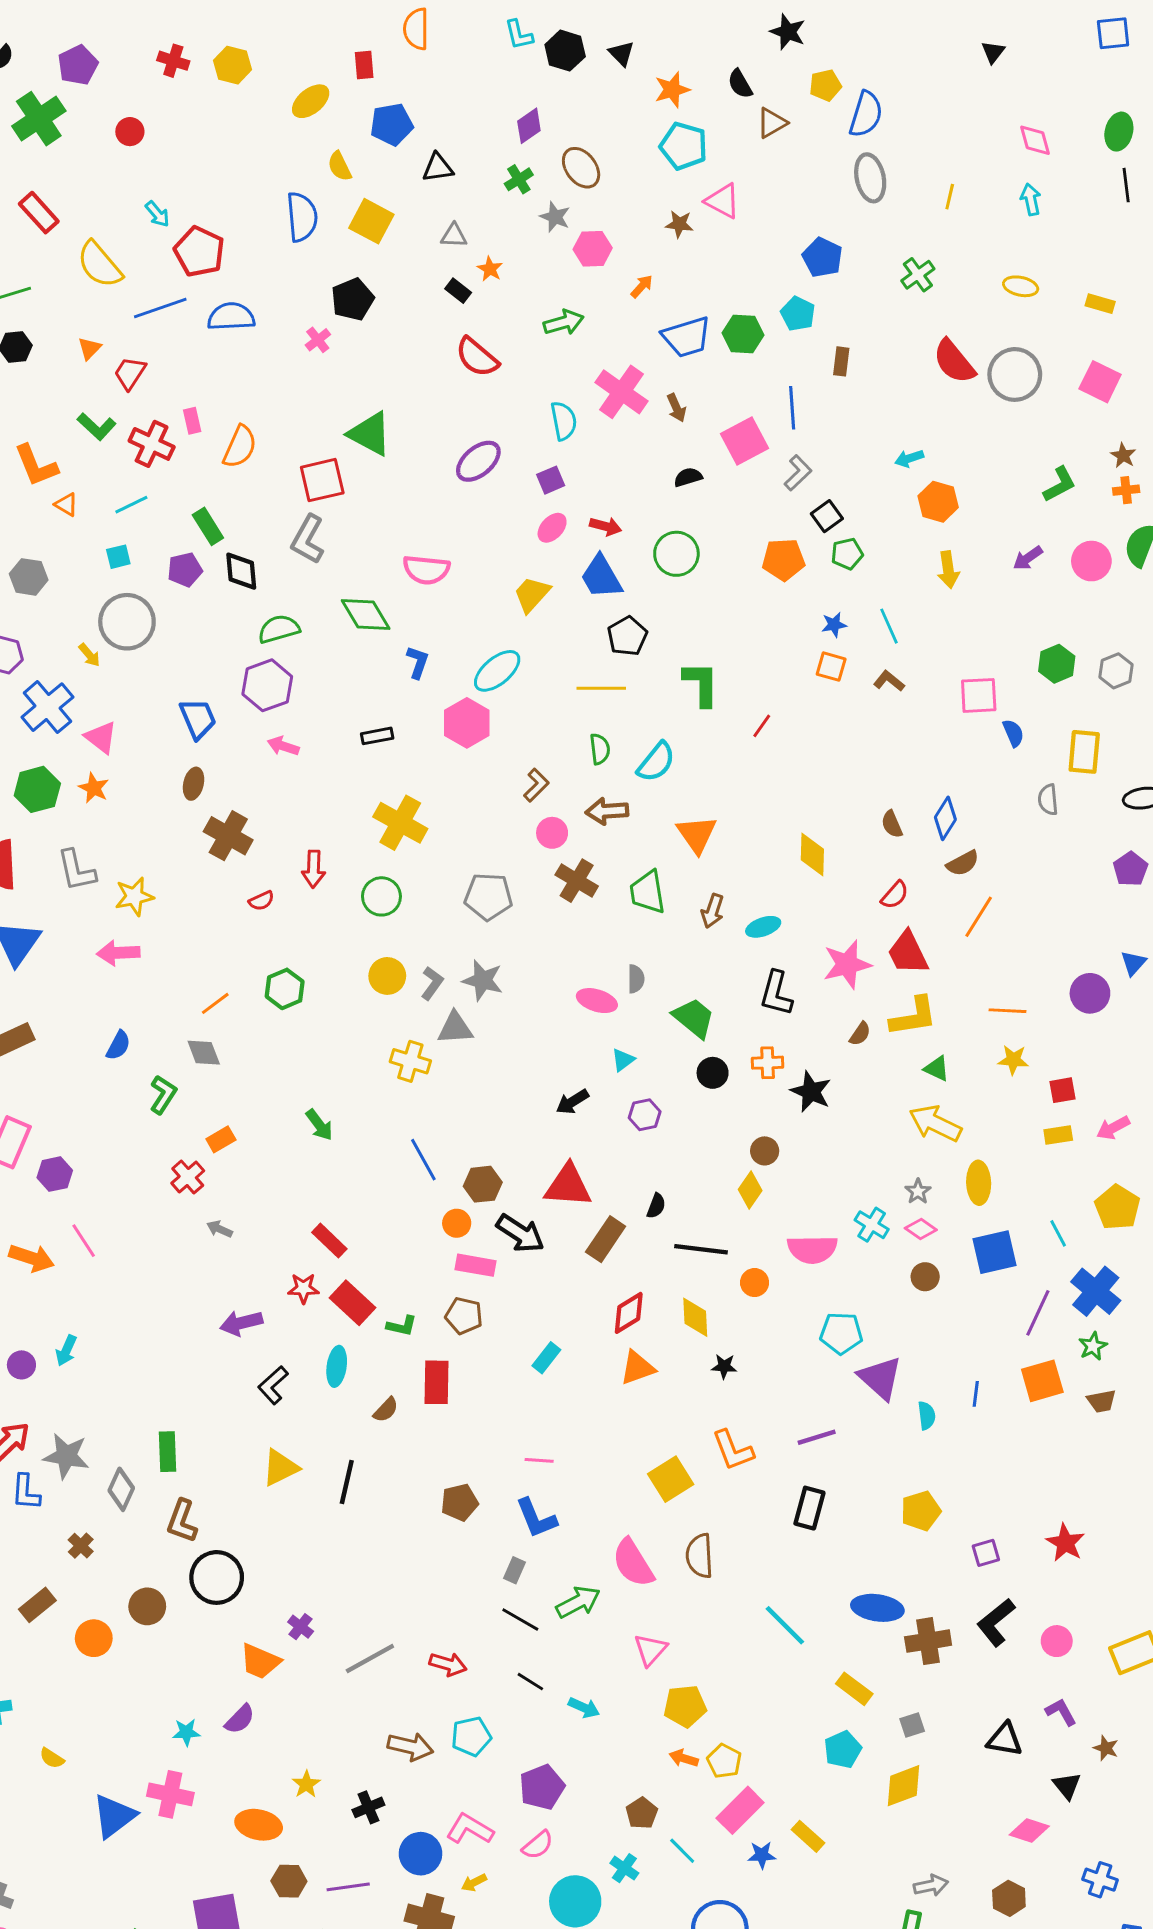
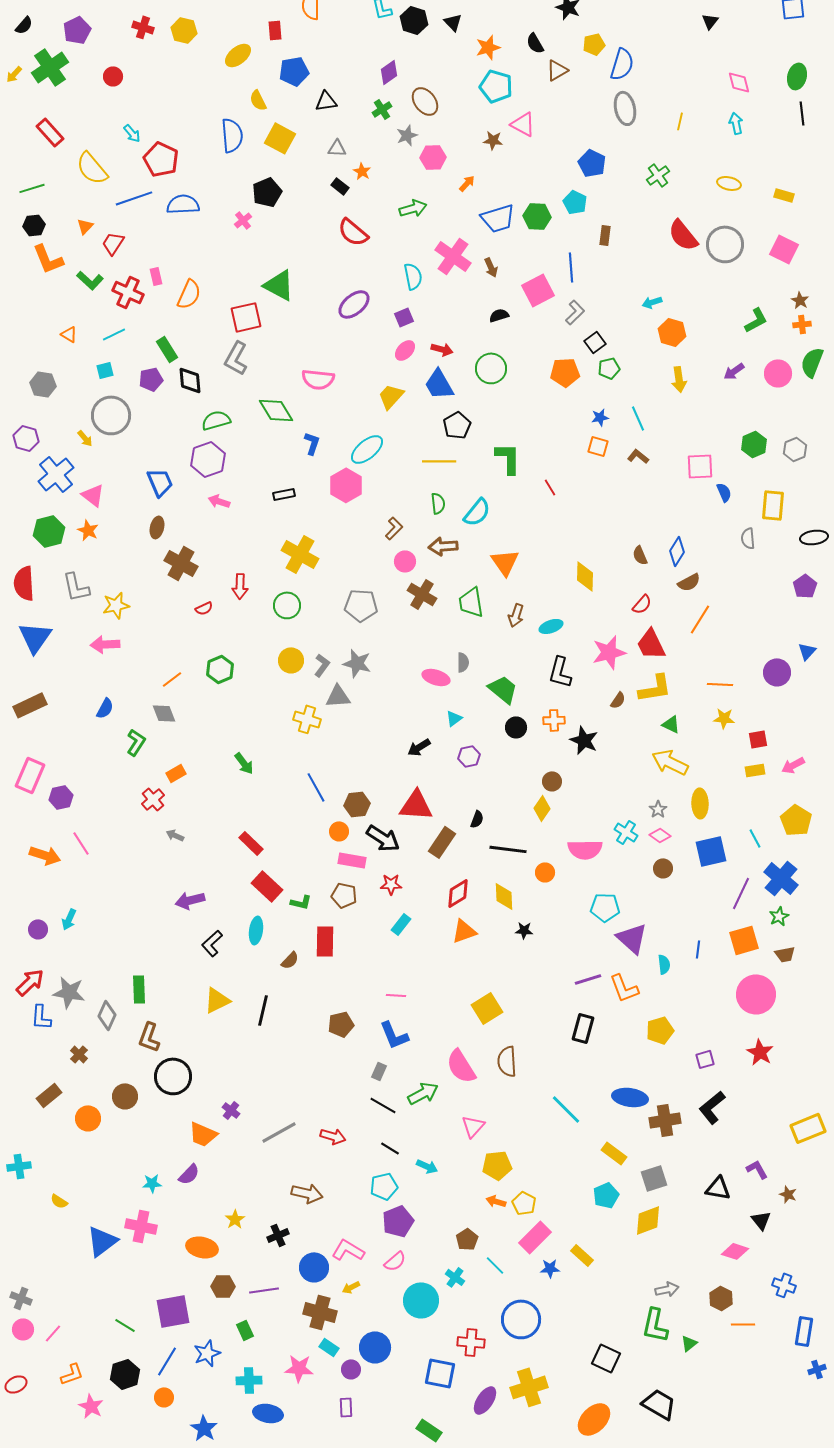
gray star: (555, 217) -> (407, 135), turned 30
orange L-shape: (36, 466) -> (48, 259), moved
red line: (762, 726) -> (550, 487), turned -66
red star: (303, 1288) -> (391, 884), moved
orange L-shape: (733, 1450) -> (624, 988), moved
pink circle: (1057, 1641) -> (756, 994), moved, size x1.8
gray square: (912, 1725) -> (654, 1178), size x1.5
cyan pentagon: (471, 1737) -> (384, 1186), moved

